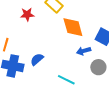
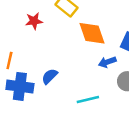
cyan line: (66, 80) -> (88, 99), turned -36

